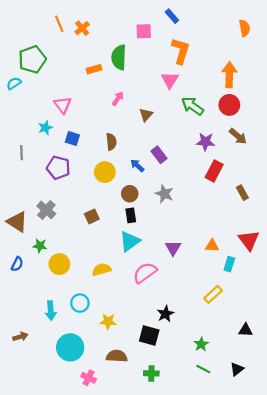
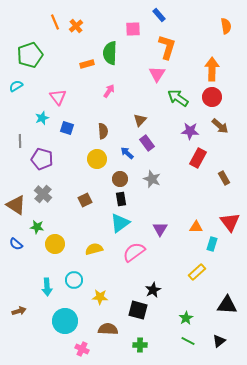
cyan semicircle: (14, 83) -> (16, 86), moved
brown triangle: (146, 115) -> (140, 120), moved
purple pentagon: (58, 168) -> (42, 159), moved
blue semicircle: (17, 264) -> (16, 244), turned 104
black triangle: (246, 330) -> (227, 305), size x1.5

